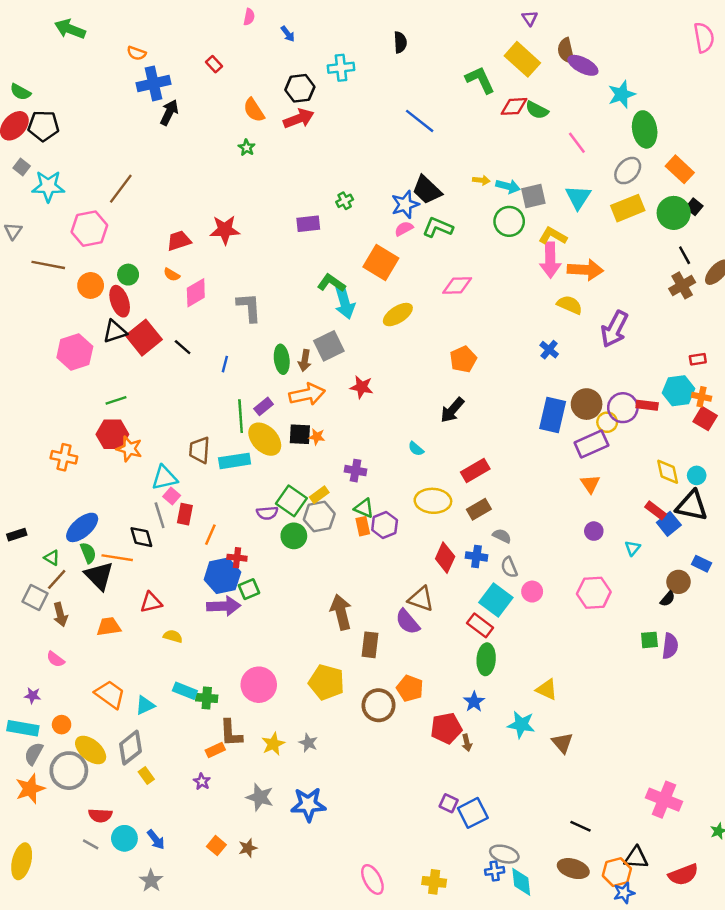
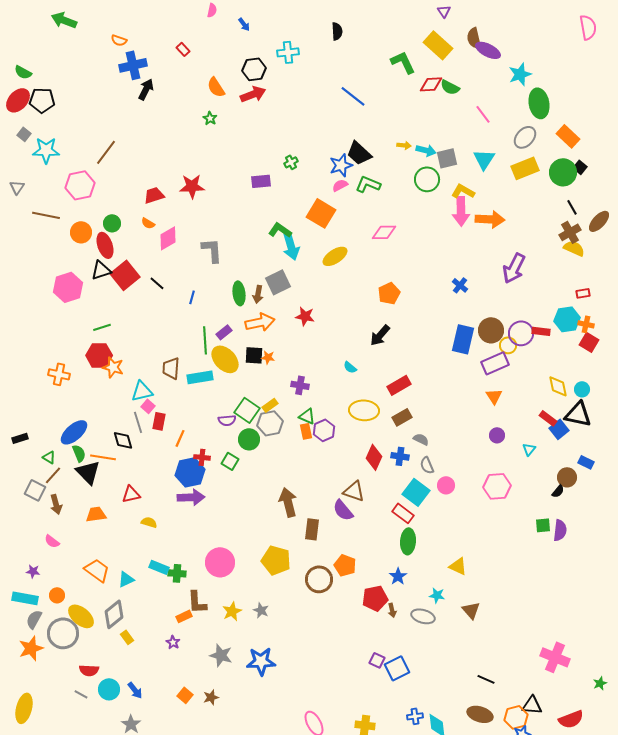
yellow semicircle: (570, 305) -> (574, 248), moved
green square: (249, 589) -> (230, 461), moved, turned -36
cyan star: (521, 725) -> (437, 595), size x0.7
gray ellipse: (504, 854) -> (423, 616), moved

